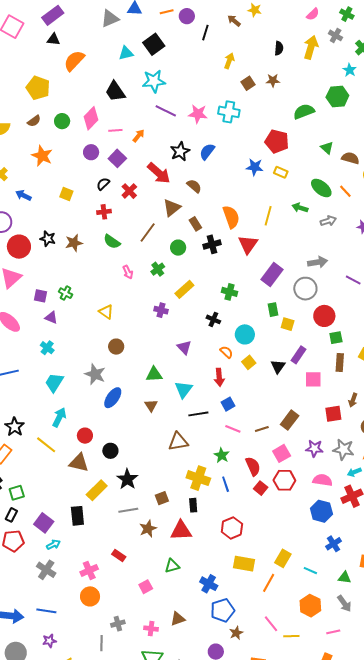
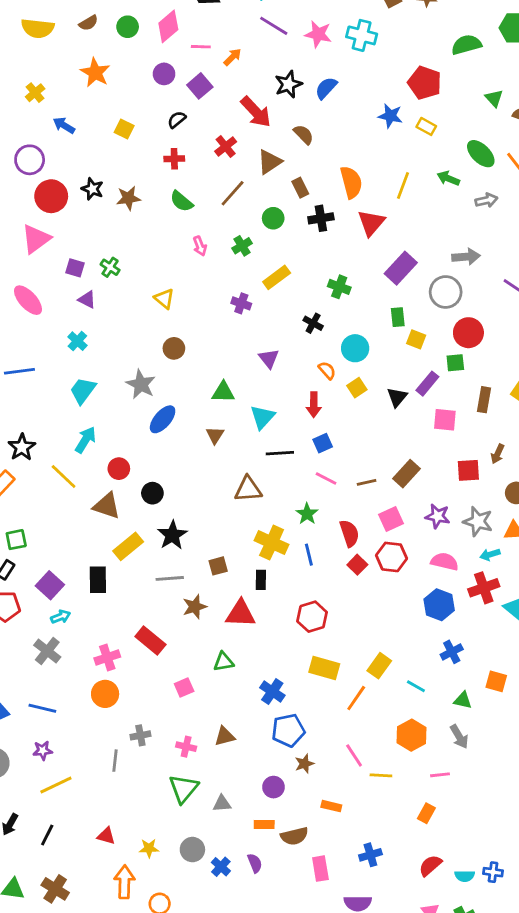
red cross: (129, 191) -> (226, 146), moved
green square: (336, 338) -> (455, 363), moved
red rectangle: (119, 556) -> (150, 640), size x1.5

